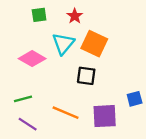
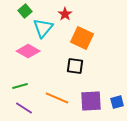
green square: (39, 15) -> (25, 11), moved, turned -32
cyan triangle: (63, 44) -> (43, 28), moved
blue square: (135, 99) -> (117, 102), moved

